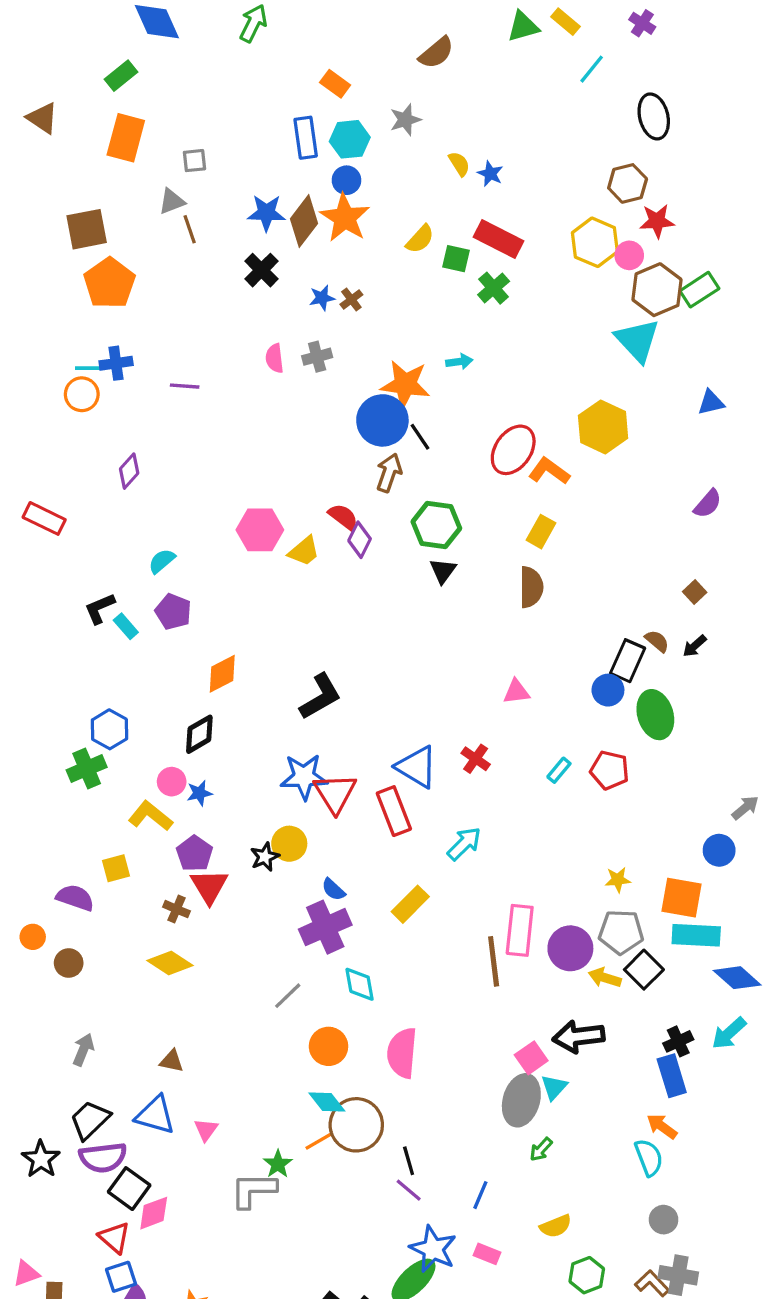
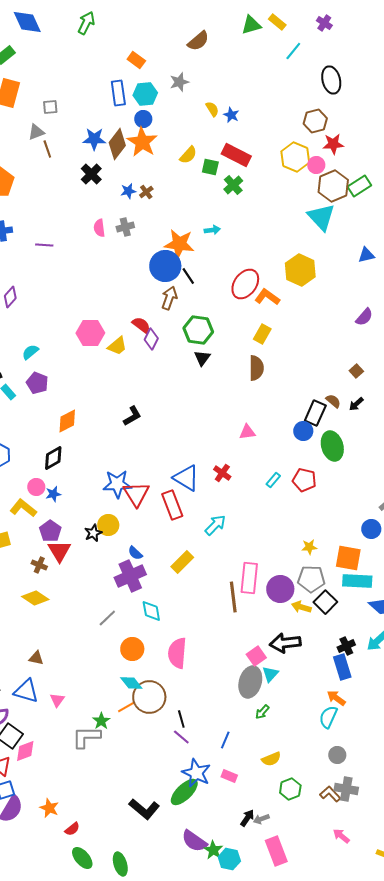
black L-shape: (320, 697) -> (132, 416), moved, size x0.7
cyan semicircle: (649, 1157) -> (328, 717), turned -135

